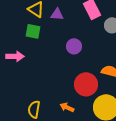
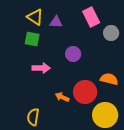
pink arrow: (15, 56) -> (41, 68), moved
orange arrow: (67, 107) -> (62, 97), moved

